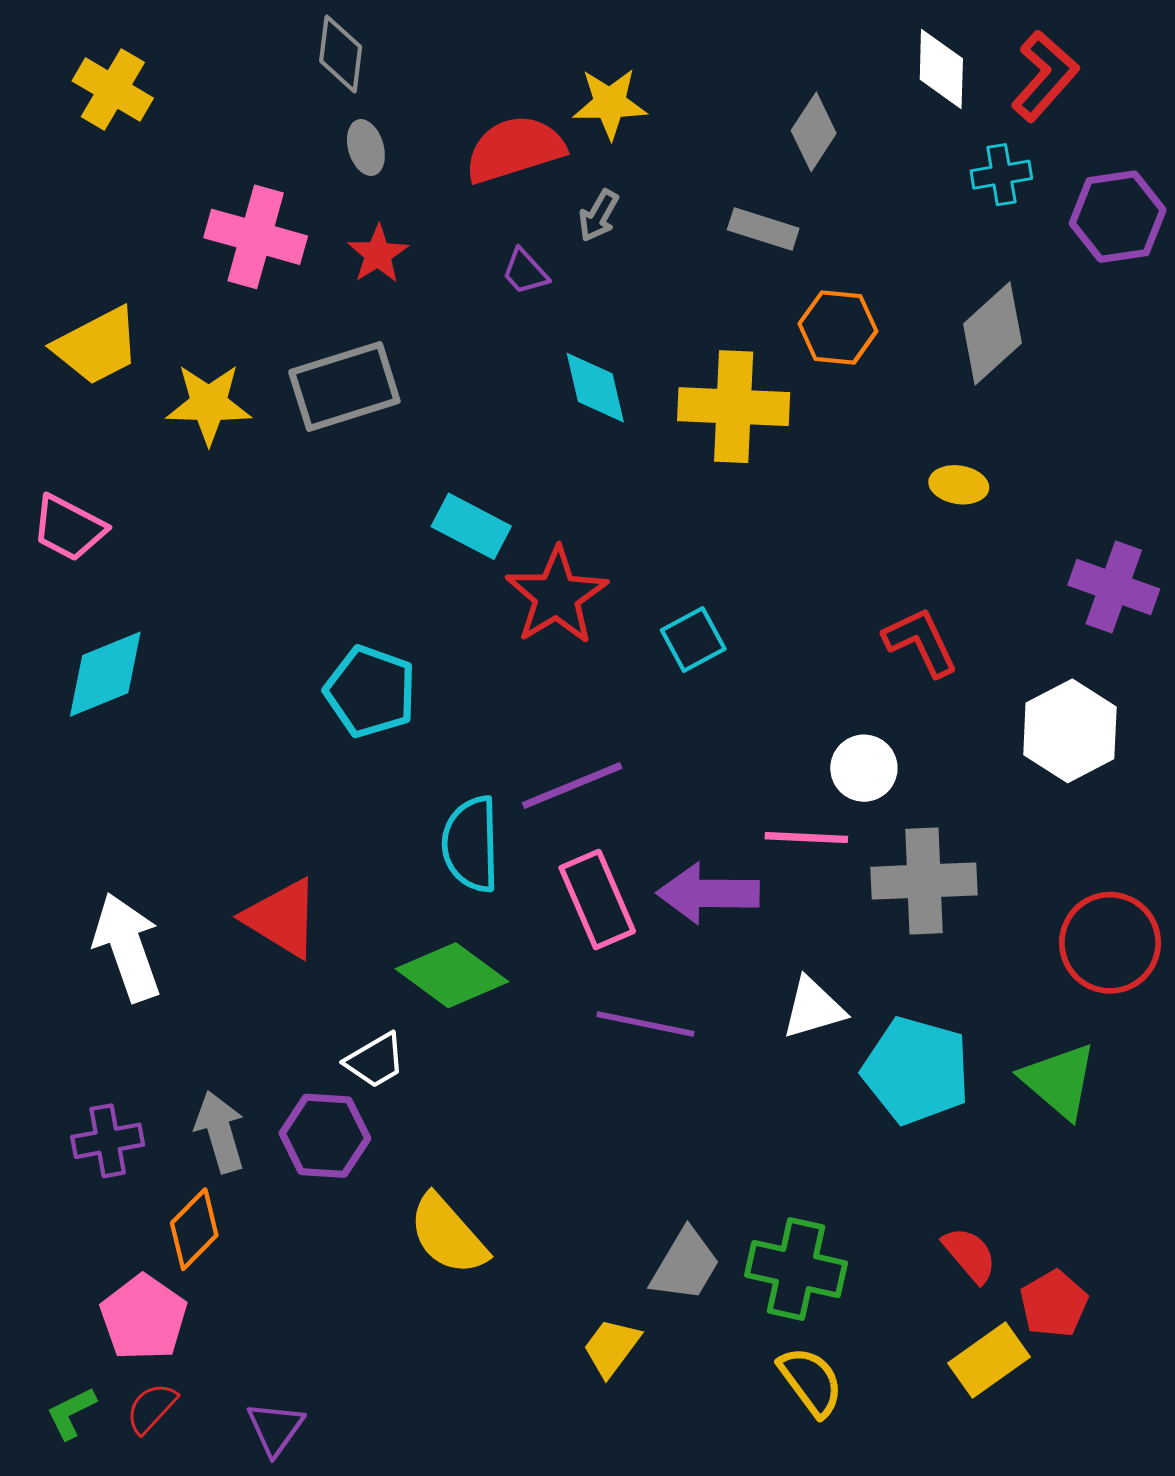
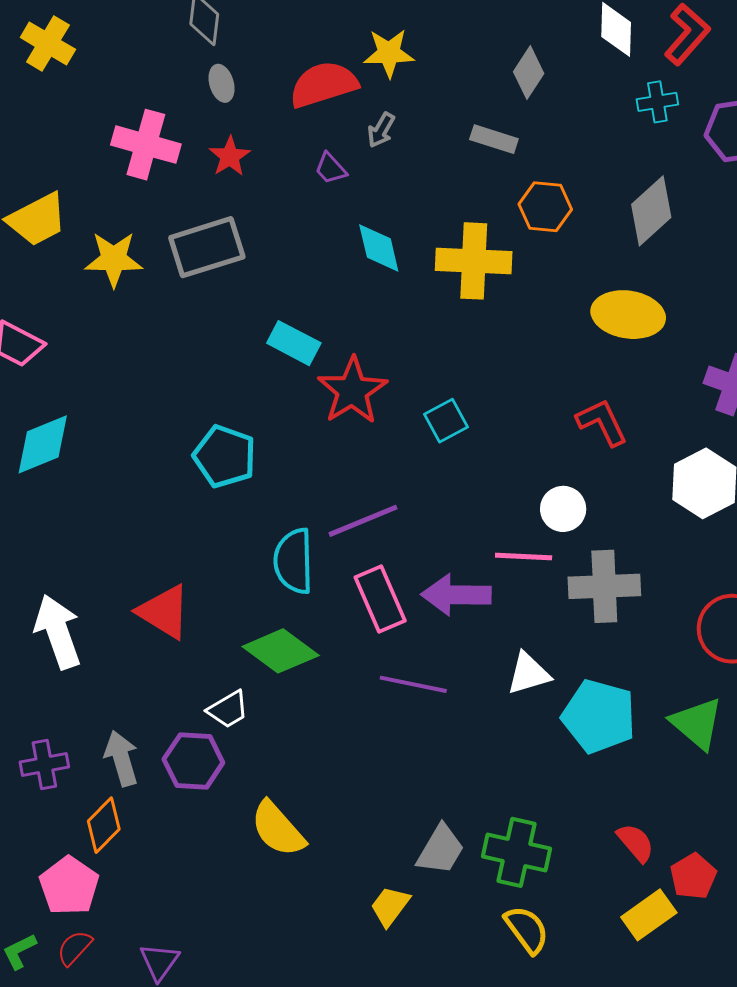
yellow ellipse: (959, 485) -> (628, 315), size x1.8

